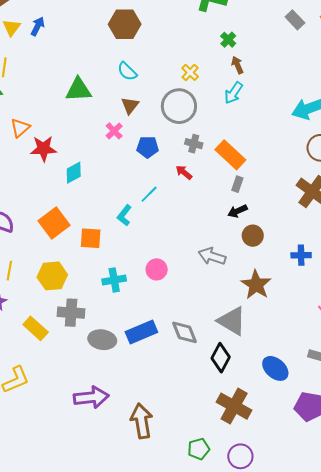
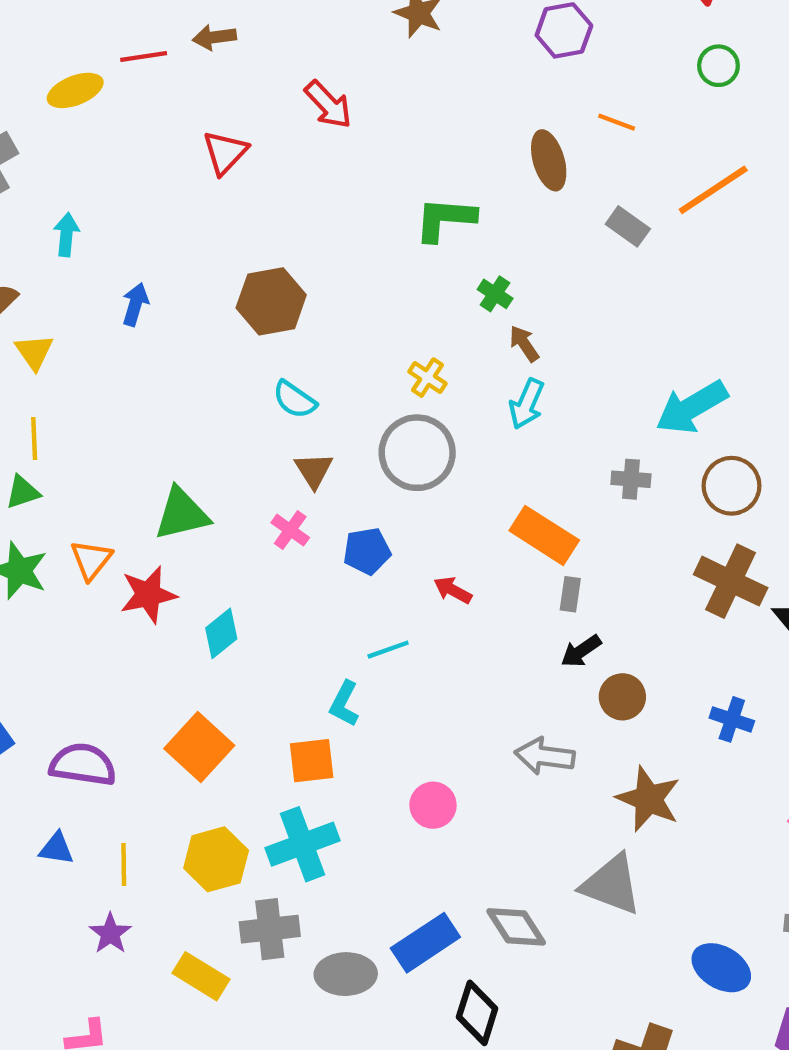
blue arrow: (38, 26) -> (135, 304), moved
green triangle: (78, 90) -> (182, 514), moved
gray cross: (194, 144) -> (631, 479), moved
cyan line: (149, 194) -> (388, 650), turned 36
orange square: (91, 238) -> (312, 761), moved
blue cross: (301, 255) -> (732, 719), turned 30
cyan cross: (114, 280) -> (302, 844), moved, size x1.4
black diamond: (221, 358) -> (477, 1013), moved

